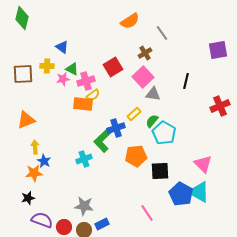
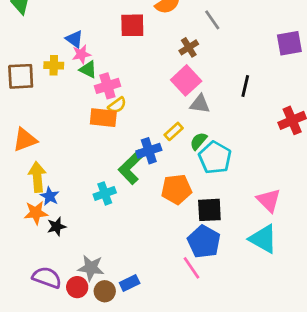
red square: (113, 67) -> (132, 25), moved, turned 30
pink star: (63, 79) -> (81, 54), moved
yellow arrow: (35, 147) -> (37, 177), size x1.5
blue pentagon: (181, 194) -> (204, 242), moved
black star: (28, 198) -> (57, 227), moved
gray star: (84, 206) -> (91, 268), moved

